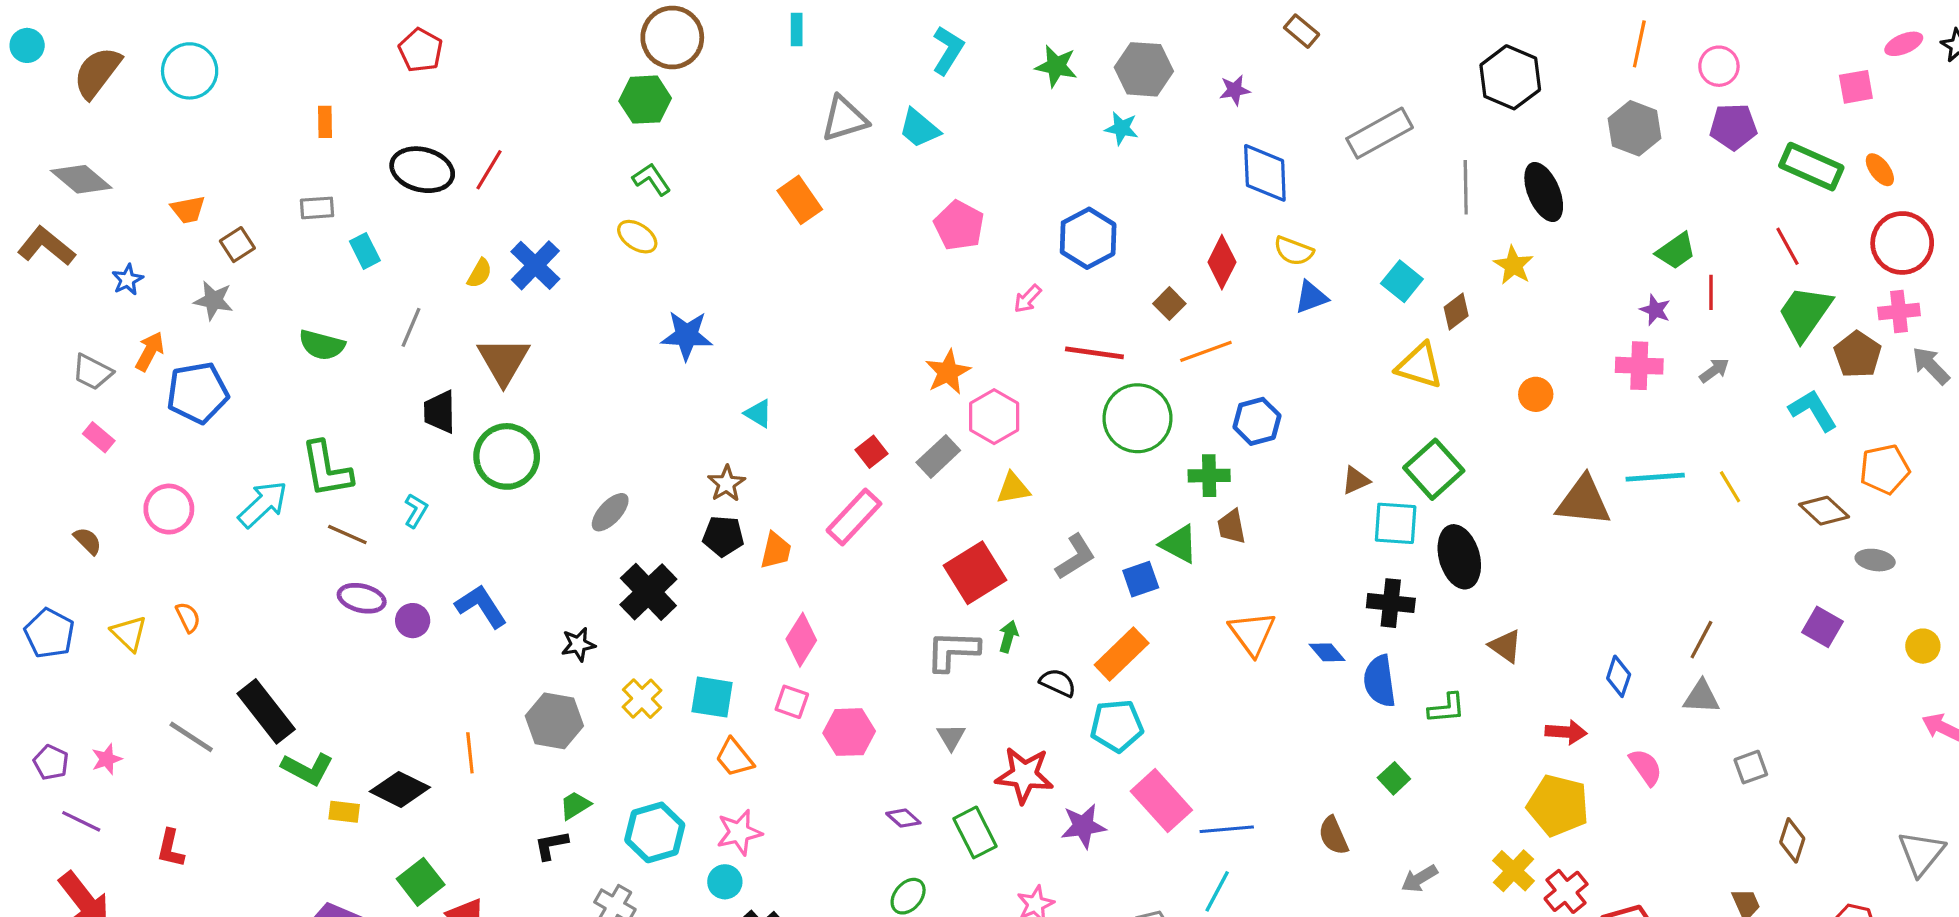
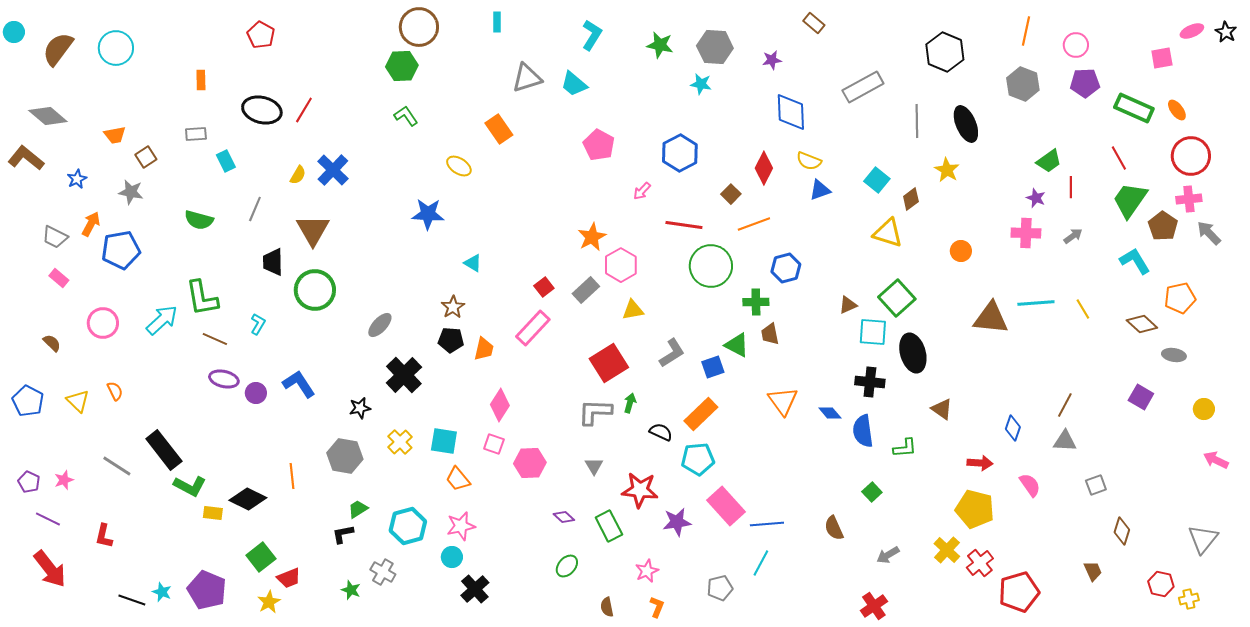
yellow ellipse: (637, 237) -> (459, 166), moved

